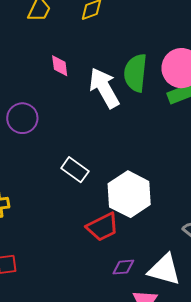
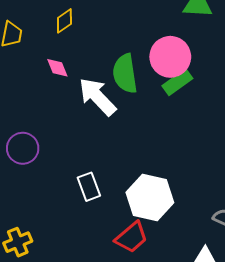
pink diamond: (60, 66) -> (57, 68), moved
white rectangle: (75, 170) -> (89, 187), turned 48

